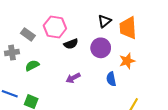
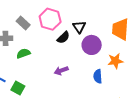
black triangle: (105, 21) -> (79, 27), moved, turned -32
black semicircle: (71, 44) -> (63, 37), turned -32

